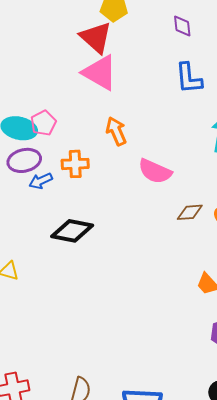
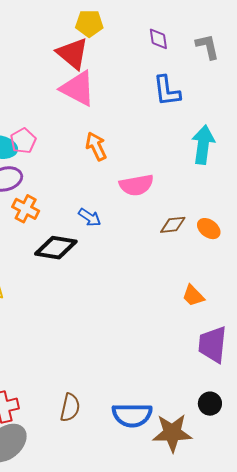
orange cross: (75, 164) -> (26, 209), moved, turned 32
pink semicircle: (155, 171) -> (136, 185), turned -32
blue arrow: (41, 181) -> (90, 217), moved, turned -120

